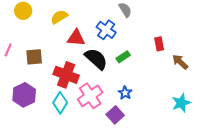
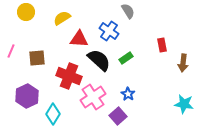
brown arrow: (180, 62) -> (183, 63), turned -126
cyan diamond: (60, 103) -> (53, 114), moved
cyan star: (181, 103) -> (184, 104), turned 30

